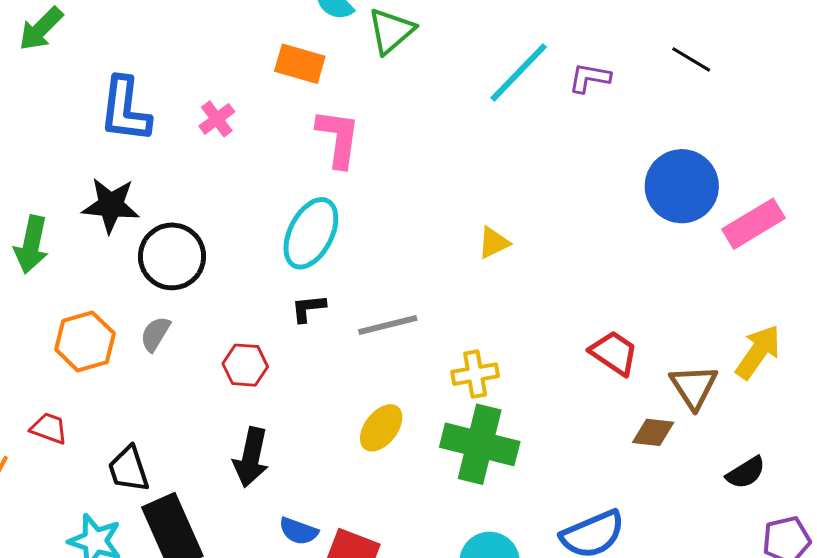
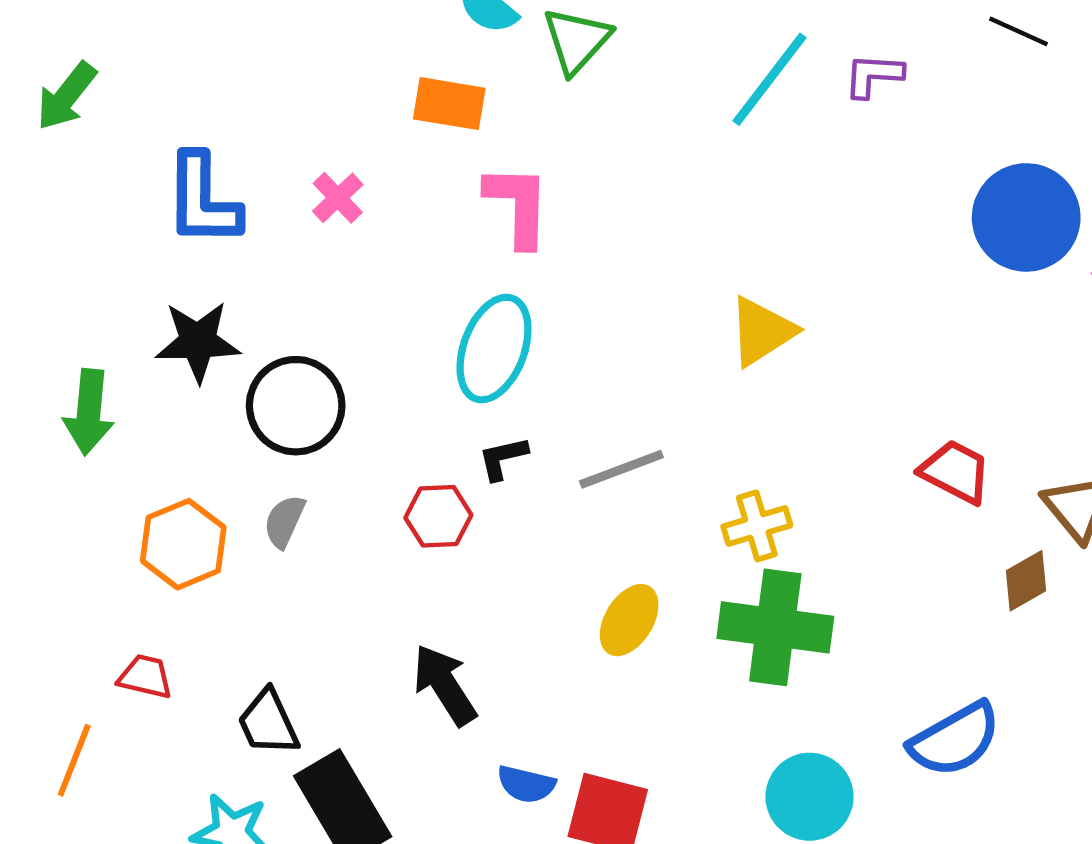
yellow triangle: (494, 243) -> (762, 331), size x1.5
red hexagon: (245, 365) -> (438, 516), moved
brown diamond: (653, 432) -> (1026, 581), turned -30
black arrow: (251, 457) -> (445, 685), turned 142

